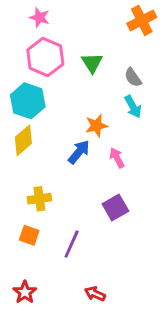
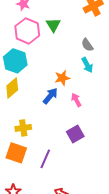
green triangle: (92, 63) -> (53, 25), moved
orange square: (29, 235) -> (16, 153), size x1.5

